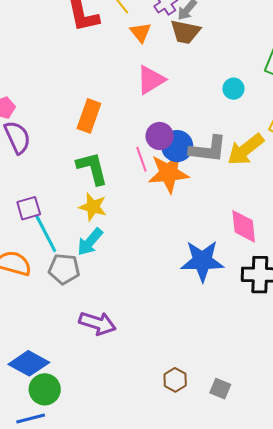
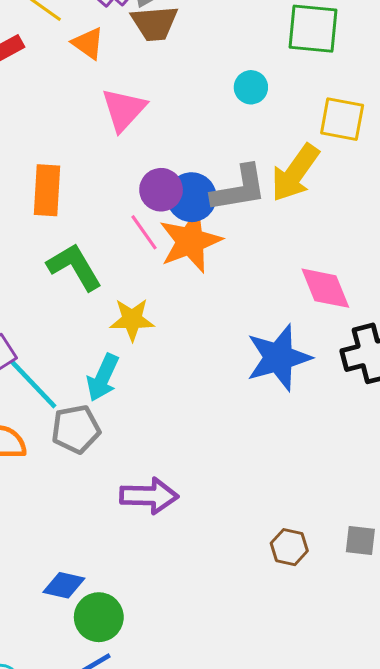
yellow star: (93, 207) -> (132, 320), moved
blue diamond: (29, 363) -> (64, 585), size x0.7

